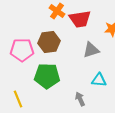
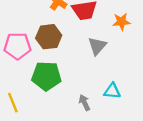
gray triangle: (91, 50) -> (97, 46), turned -30
cyan triangle: (99, 80) -> (112, 91), moved

